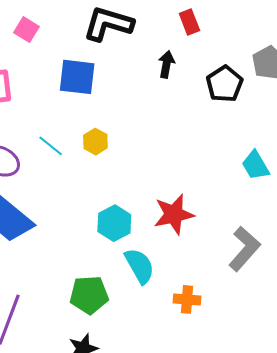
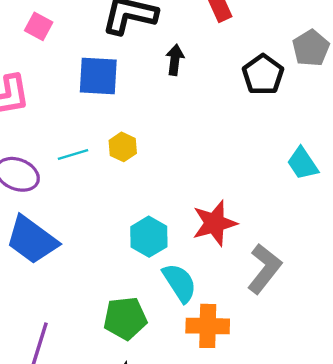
black arrow: (166, 64) -> (175, 60), moved
cyan line: (51, 146) -> (73, 155), turned -52
gray L-shape: (244, 249) -> (264, 269), moved
orange cross: (187, 299) -> (208, 326), moved, size x1.4

